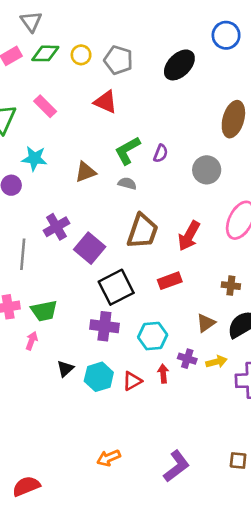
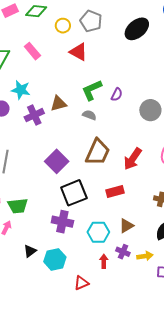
yellow circle: (81, 55) -> (63, 26), moved
purple cross: (56, 227) -> (34, 115), moved
brown triangle: (206, 323) -> (126, 226), moved
red triangle: (132, 381) -> (81, 283), moved

